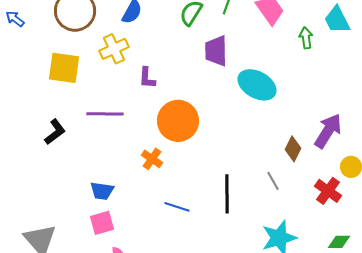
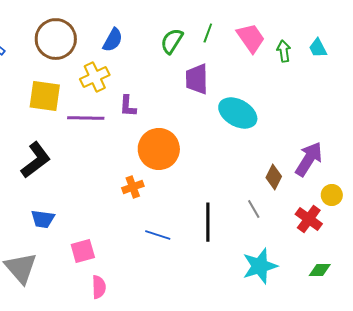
cyan trapezoid: (337, 20) -> (318, 48), size x0.7
green arrow: (306, 38) -> (284, 51), moved
purple line: (105, 114) -> (86, 118), moved
black L-shape: (55, 132) -> (36, 160), size x1.4
orange cross: (152, 159) -> (133, 187), turned 35
blue trapezoid: (102, 191) -> (43, 219), moved

